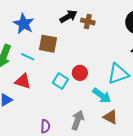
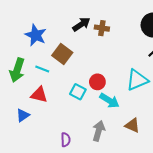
brown square: (48, 44) -> (62, 54), turned 30
cyan arrow: (102, 95) -> (109, 101), moved

